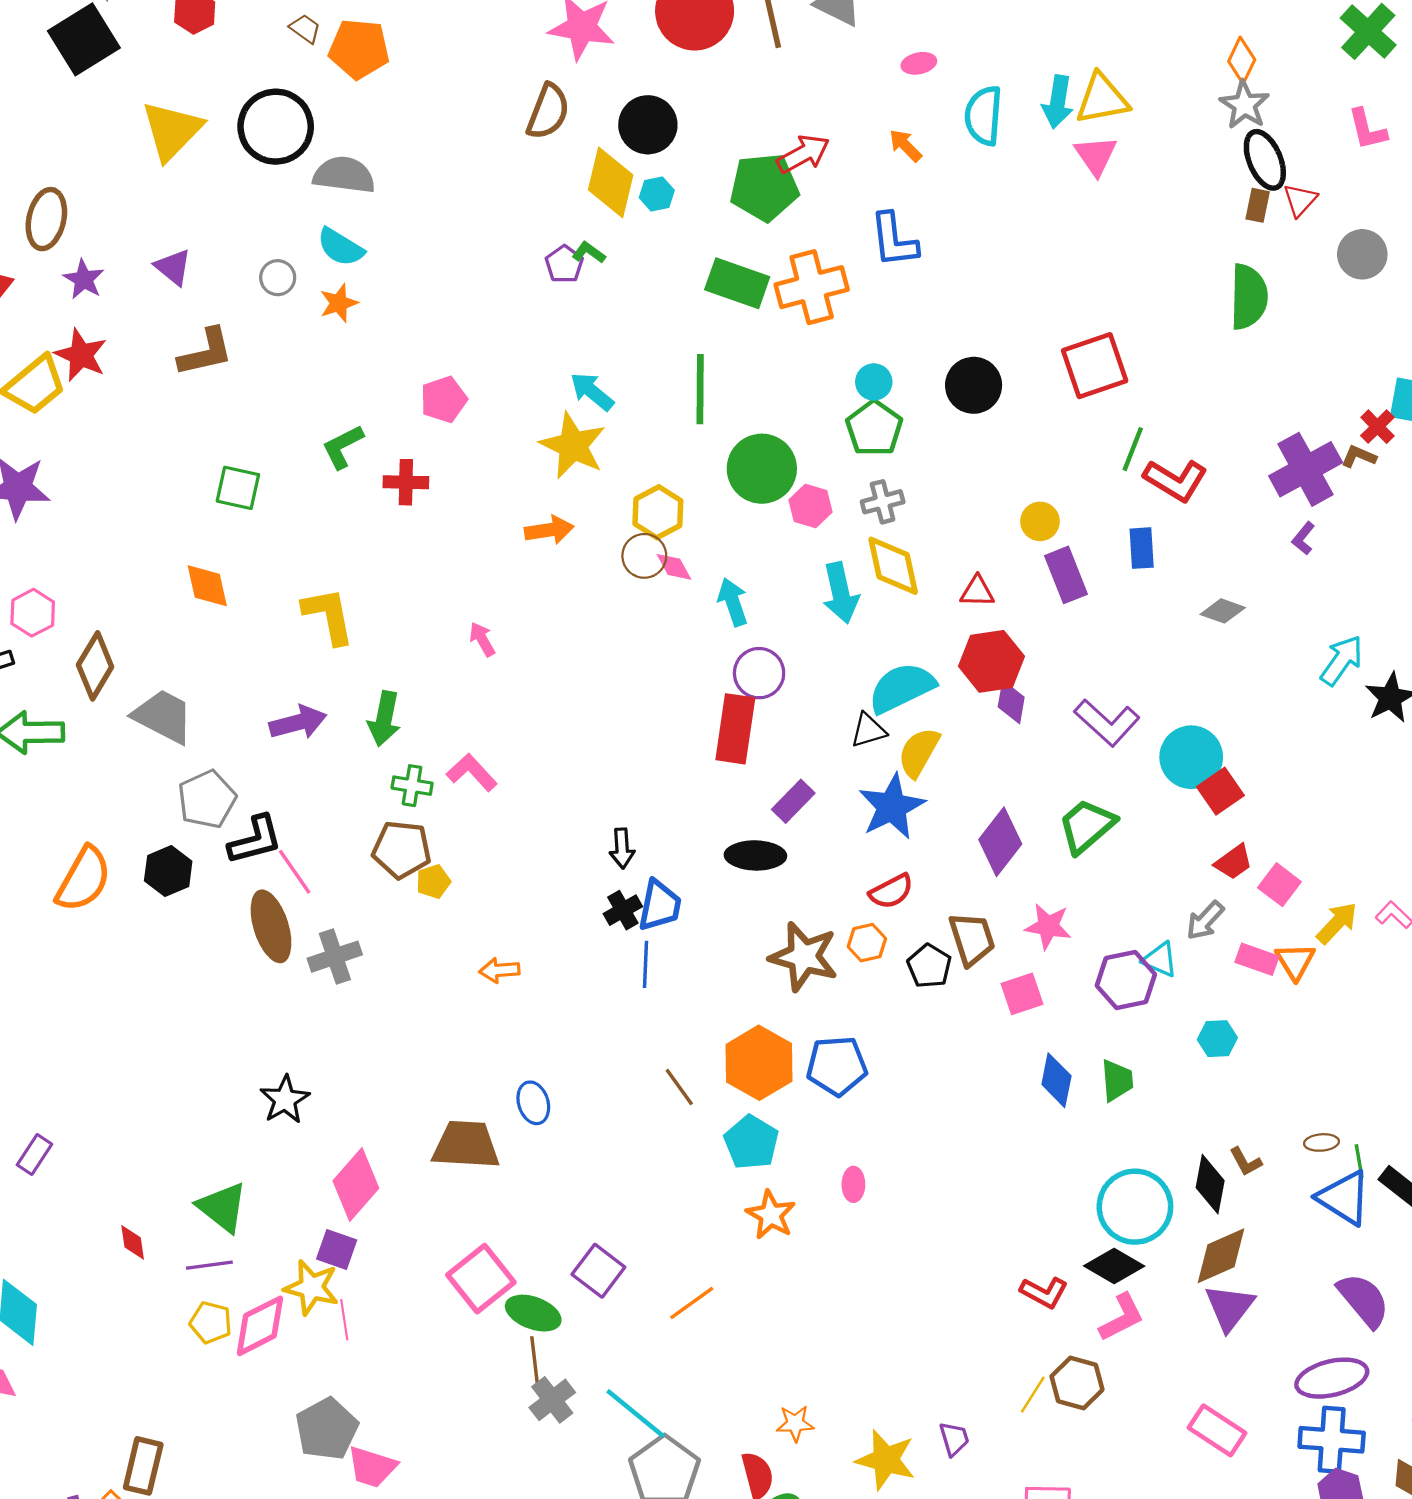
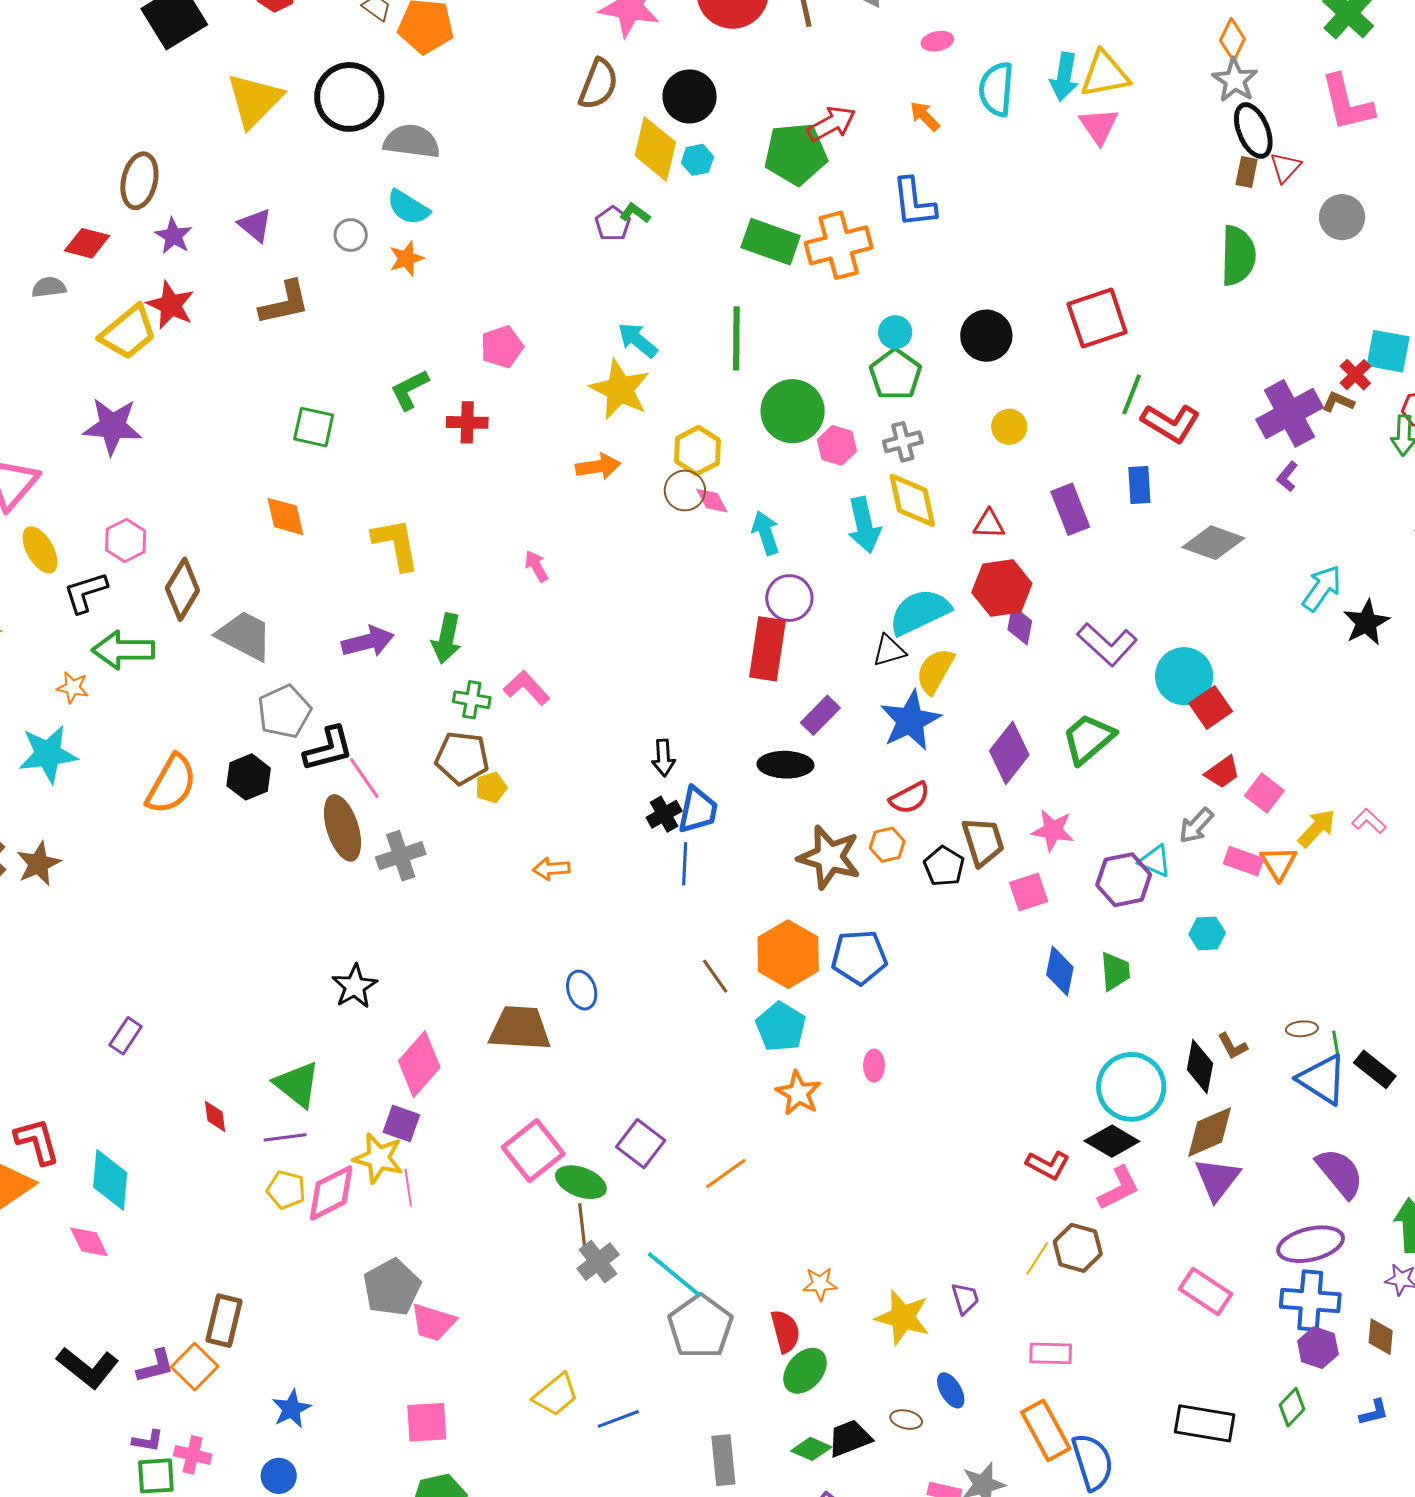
pink L-shape: (1367, 129) -> (1347, 103), size x1.5
yellow circle: (1040, 521) -> (1009, 427), moved
gray diamond: (1223, 611) -> (1213, 543), size x1.5

